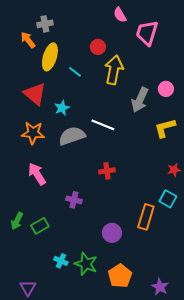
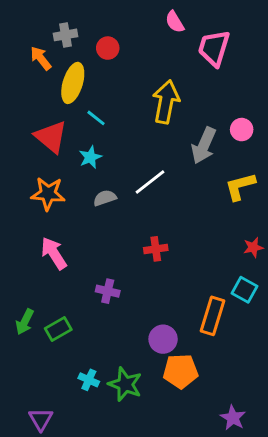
red circle: (98, 47) -> (108, 48), moved
cyan line: (75, 72) -> (96, 118), moved
white line: (103, 125) -> (150, 182), turned -60
gray semicircle: (72, 136) -> (105, 198), size x0.6
orange pentagon: (120, 276) -> (180, 371), moved, turned 30

